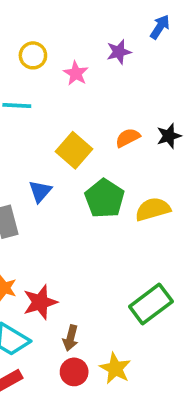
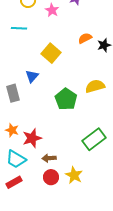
orange semicircle: (128, 138) -> (85, 38), moved
green pentagon: (104, 198) -> (66, 99), moved
brown arrow: (71, 338) -> (49, 158), turned 72

